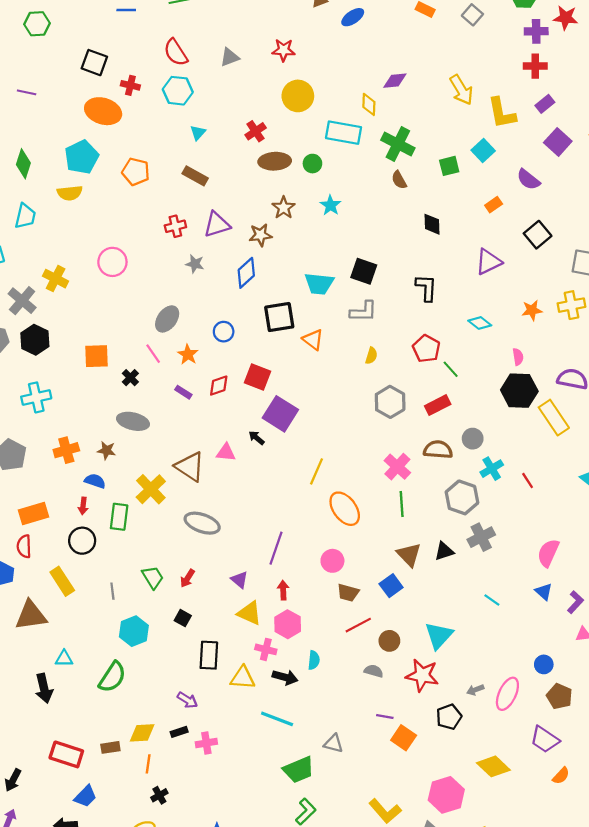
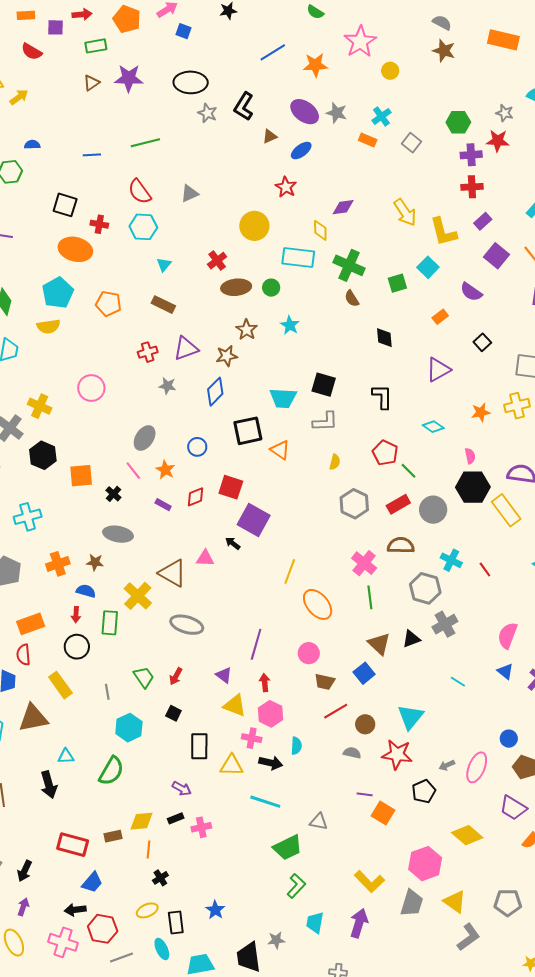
red star: (283, 50) -> (286, 187), moved, turned 30
black square: (538, 235) -> (482, 342), size x0.7
black hexagon: (35, 340) -> (43, 455), moved
gray circle: (473, 439) -> (433, 510), moved, size x1.4
cyan cross: (492, 469) -> (451, 560), turned -30

